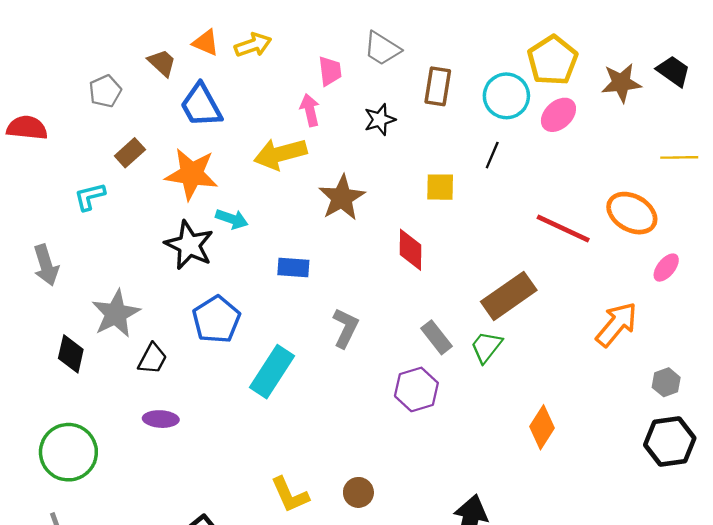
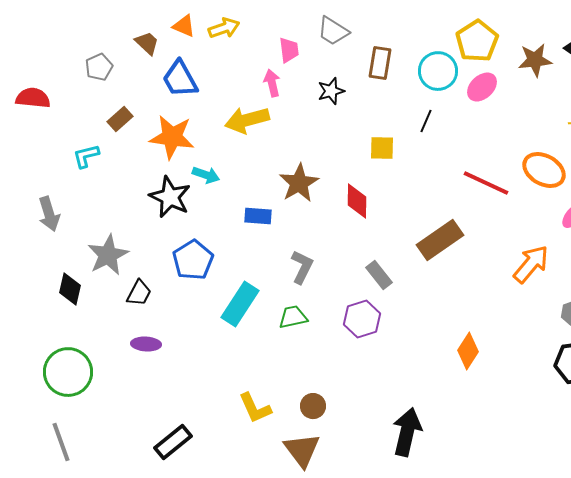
brown star: (342, 198) -> (299, 183), moved
green trapezoid: (486, 347) -> (293, 317), moved, turned 40

